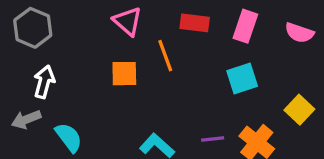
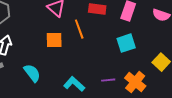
cyan semicircle: (69, 137) -> (32, 73), moved

